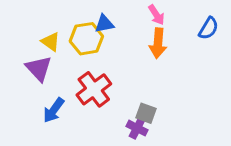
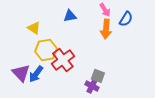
blue semicircle: (209, 28) -> (126, 19), moved
yellow hexagon: (86, 39) -> (46, 50), moved
purple triangle: (39, 69) -> (21, 73), moved

